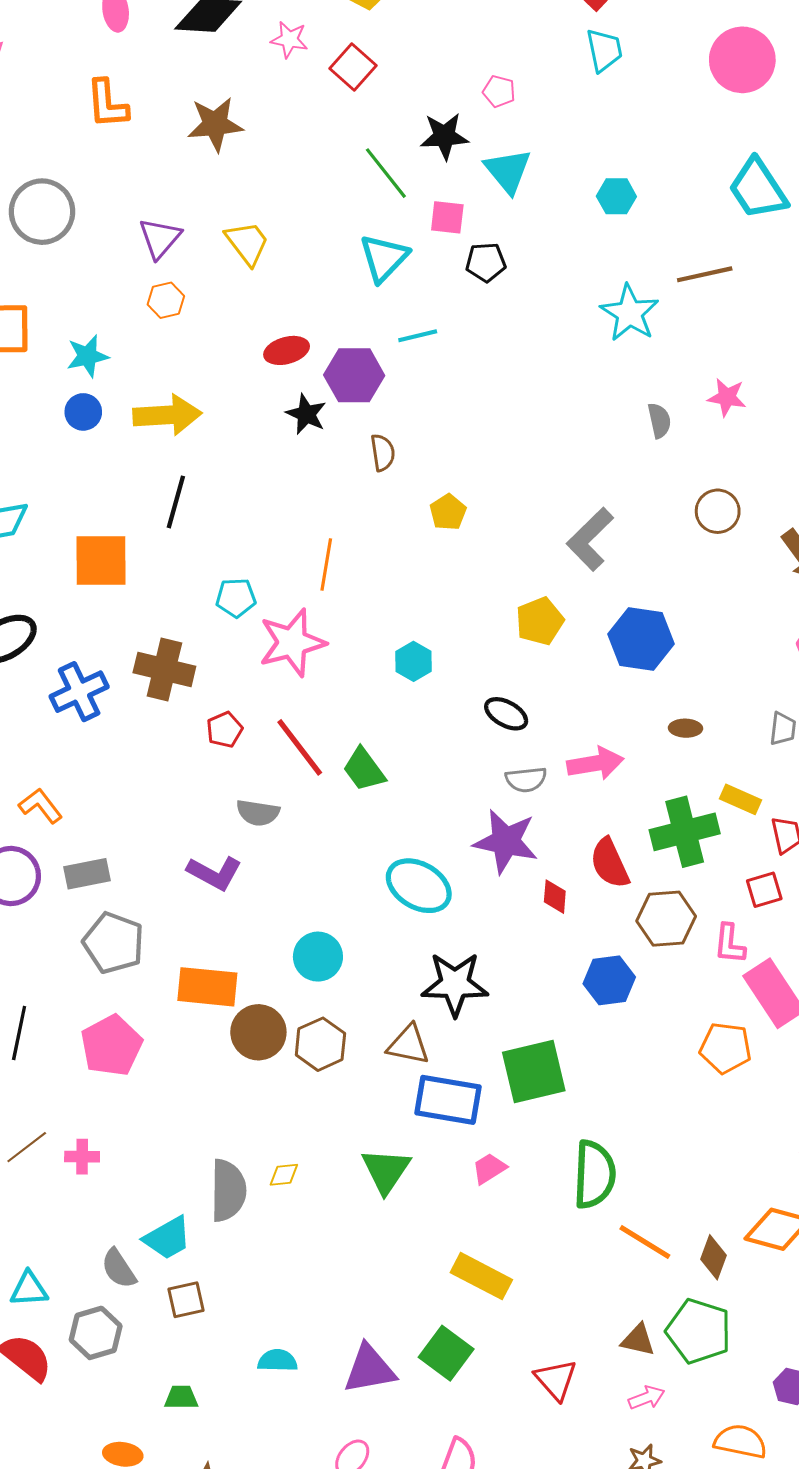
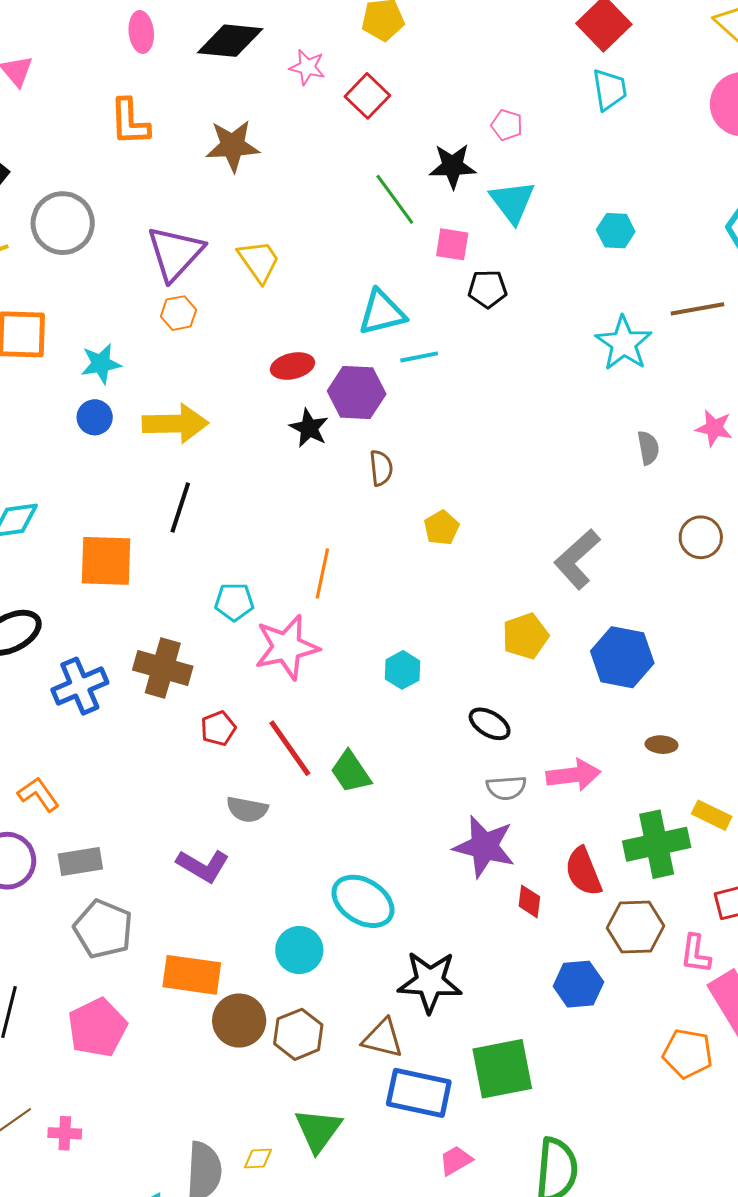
purple triangle: (160, 238) -> (175, 253), size x1.4
cyan triangle: (384, 258) -> (382, 312), moved, turned 30
cyan ellipse: (419, 886) -> (363, 901), moved
green triangle: (386, 1171) -> (318, 1130), moved

